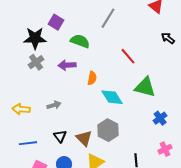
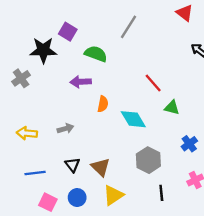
red line: (128, 56) -> (153, 83), moved
gray cross: (36, 62) -> (21, 78), moved
orange semicircle: (92, 78) -> (103, 104), moved
green triangle: (145, 87) -> (172, 108), size x0.6
gray hexagon: (108, 130) -> (148, 160), moved

